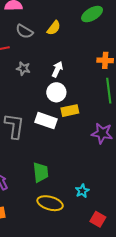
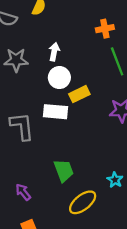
gray star: (23, 68) -> (16, 60), size x1.5
yellow ellipse: (50, 203) -> (83, 202), turned -40

